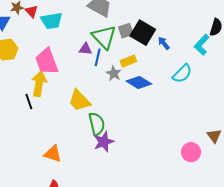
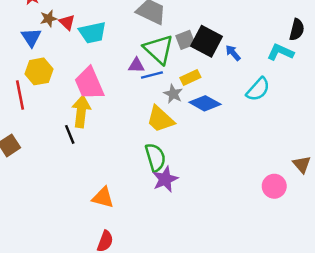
cyan L-shape: (202, 45) -> (280, 52), turned 75
blue line: (98, 57) -> (152, 75), turned 66
yellow trapezoid: (79, 101) -> (160, 119), moved

